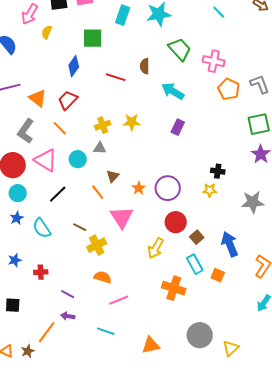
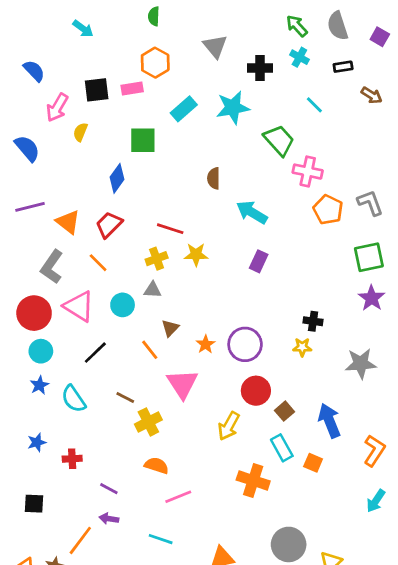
cyan rectangle: (123, 15) -> (184, 109), turned 30
green trapezoid: (180, 49) -> (279, 140), moved
red line: (116, 77) -> (170, 229), moved

